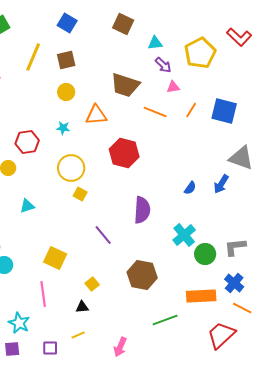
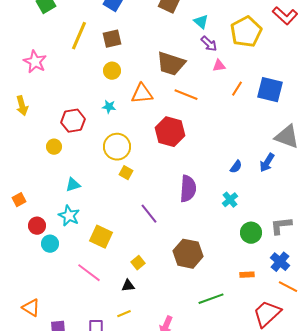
cyan triangle: (155, 43) -> (201, 22), turned 49
orange line: (155, 112) -> (186, 95), moved
cyan cross: (184, 235) -> (230, 200), moved, size x0.7
pink line: (43, 294) -> (89, 273), turned -45
orange rectangle: (201, 296) -> (247, 275), size x0.5
cyan star: (19, 323) -> (69, 216), moved

